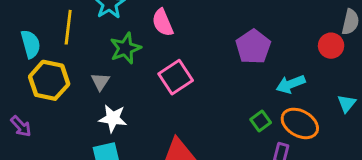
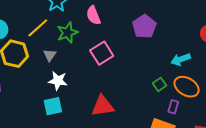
yellow line: (68, 27) -> (38, 28), moved, turned 40
purple pentagon: (253, 47) -> (144, 26), moved

